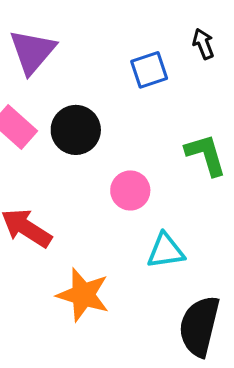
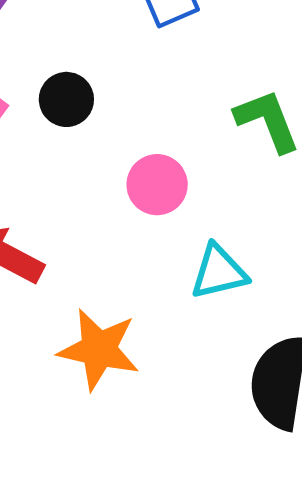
black circle: (76, 130) -> (66, 99), size x0.7

